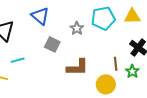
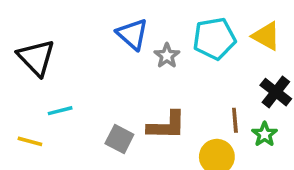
blue triangle: (40, 16) -> (132, 34), moved
yellow triangle: (132, 16) -> (266, 36), turned 30
gray square: (52, 44) -> (119, 139), moved

